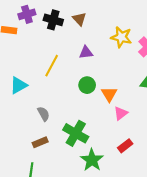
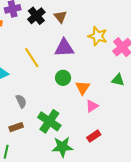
black cross: (53, 20) -> (36, 16), turned 30
purple triangle: (86, 52) -> (64, 48), size x1.5
yellow line: (52, 66) -> (32, 58), turned -65
green star: (92, 160) -> (62, 147), turned 30

